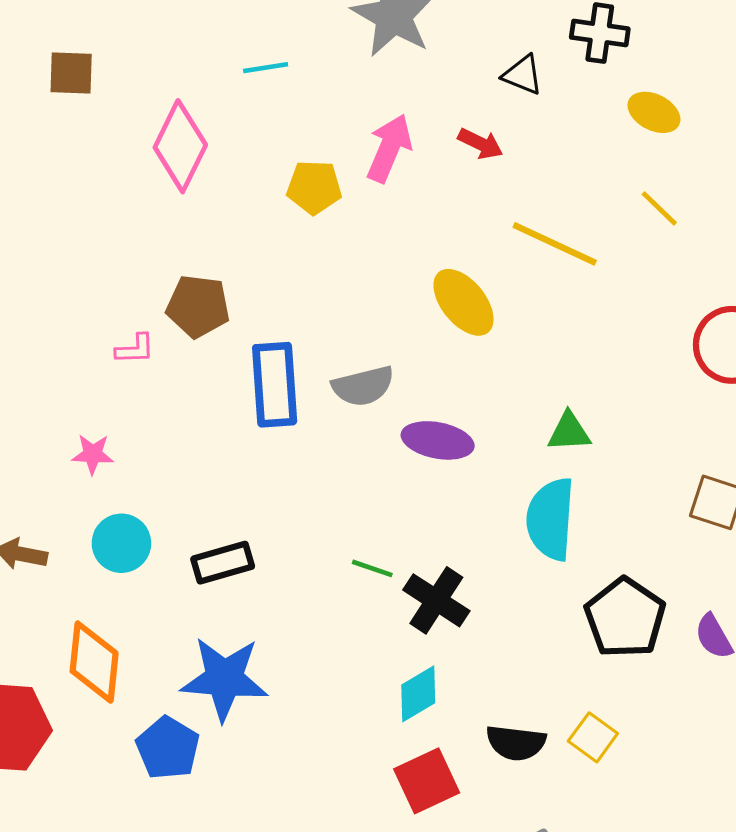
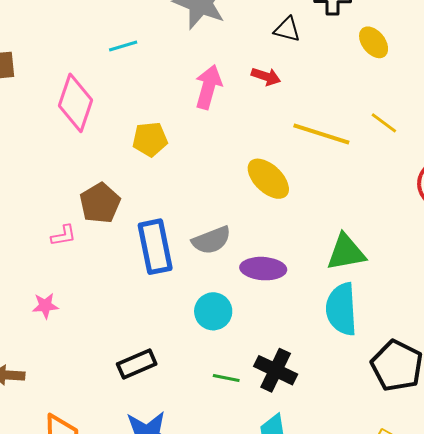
yellow ellipse: (654, 112) -> (374, 42), turned 32
yellow pentagon: (314, 187) -> (150, 139), moved
yellow line: (659, 208) -> (384, 123), moved
brown pentagon: (198, 306) -> (100, 203), turned -30
green triangle: (569, 432) -> (346, 252), size x1.4
cyan circle: (121, 543) -> (213, 311), moved
green line: (372, 568) -> (226, 378), moved

